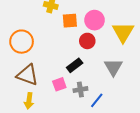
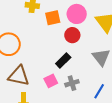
blue line: (97, 100) -> (99, 91), moved

